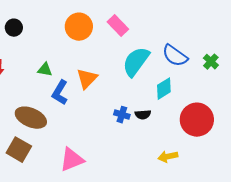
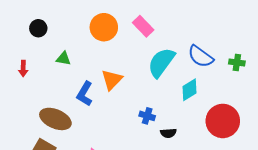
green cross: (211, 62) -> (237, 63), turned -35
green triangle: (45, 70) -> (64, 58), moved
black semicircle: (143, 115) -> (168, 133), moved

